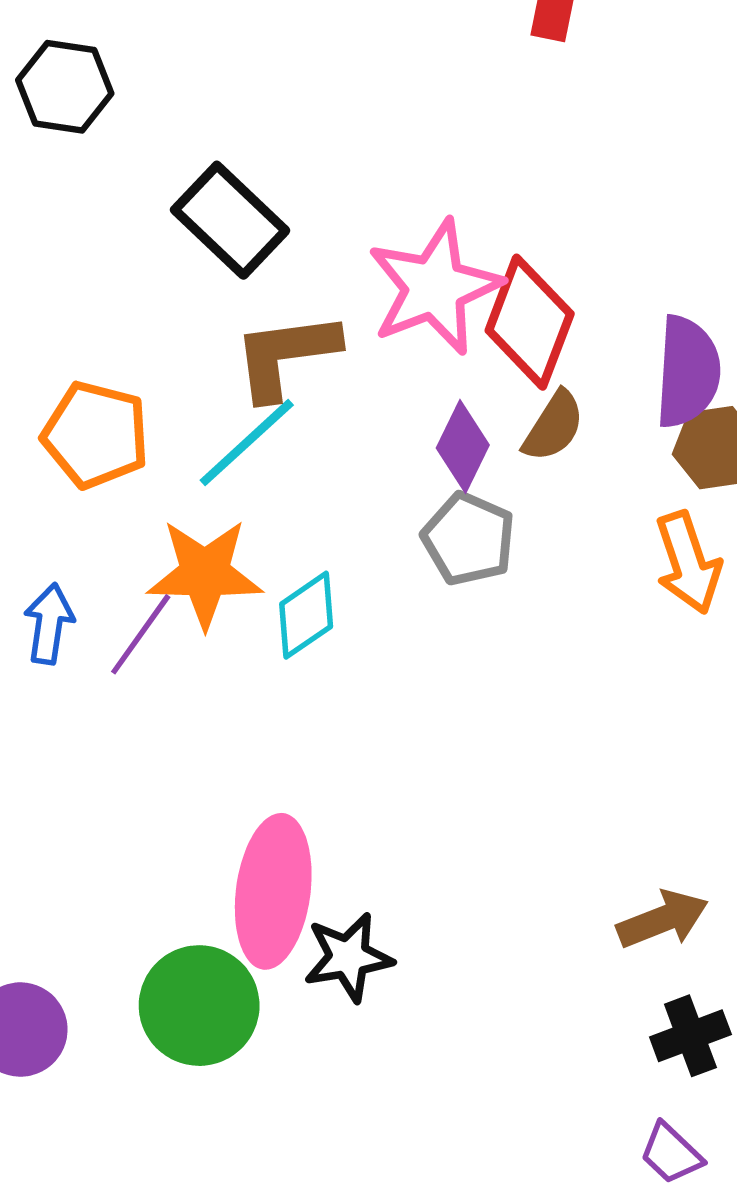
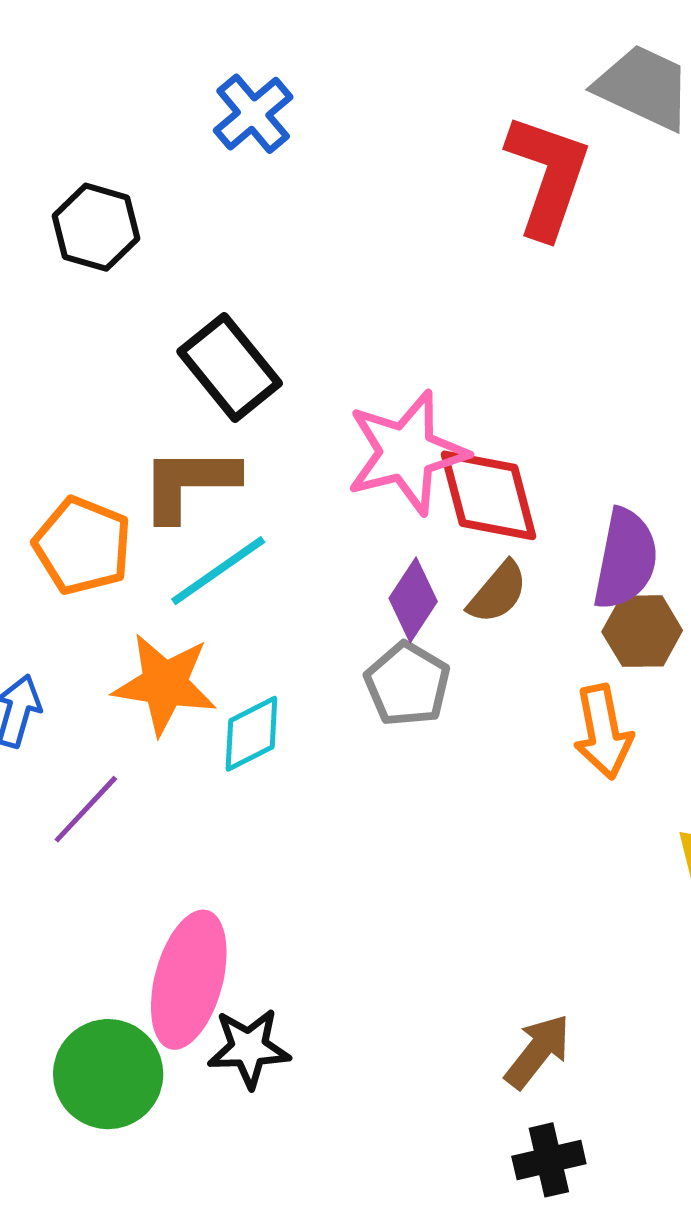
red diamond: (530, 322) -> (488, 495), turned -43
brown L-shape: (286, 355) -> (189, 483), moved
purple line: (141, 634) -> (86, 809), moved
brown arrow: (663, 919) -> (538, 1051), turned -38

